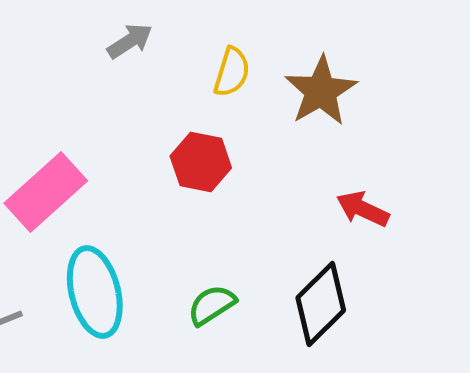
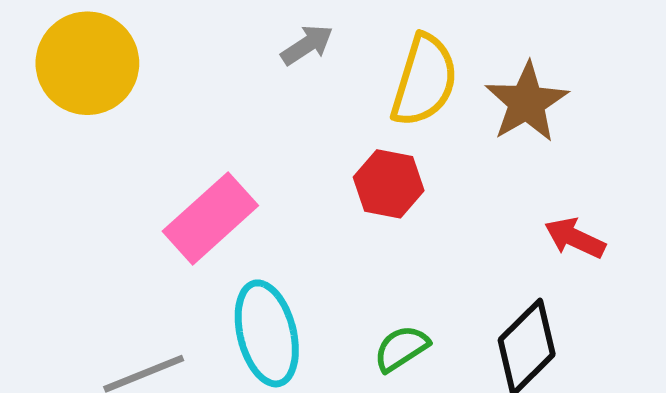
yellow semicircle: (232, 72) -> (424, 80), size x1.6

